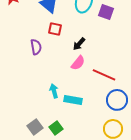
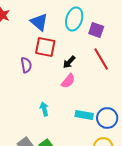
red square: (55, 29) -> (45, 47), size x1.5
red line: (104, 75) -> (101, 59), moved, turned 35
cyan rectangle: (73, 100) -> (84, 115), moved

